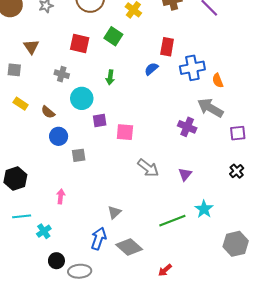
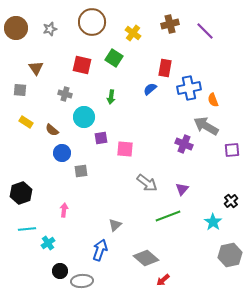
black cross: (237, 171) -> (231, 201), moved
cyan star: (204, 209) -> (213, 222), moved
green line: (172, 221) -> (168, 216), moved
gray diamond: (129, 247) -> (146, 258), moved

